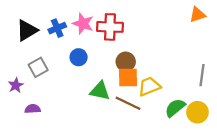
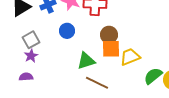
purple star: (16, 85) -> (31, 56), moved
green triangle: (100, 91) -> (86, 61), turned -30
brown line: (128, 103) -> (97, 83), moved

